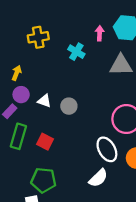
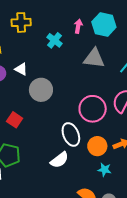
white triangle: (44, 101) -> (21, 69), moved
gray circle: (69, 106) -> (41, 90), size x1.5

